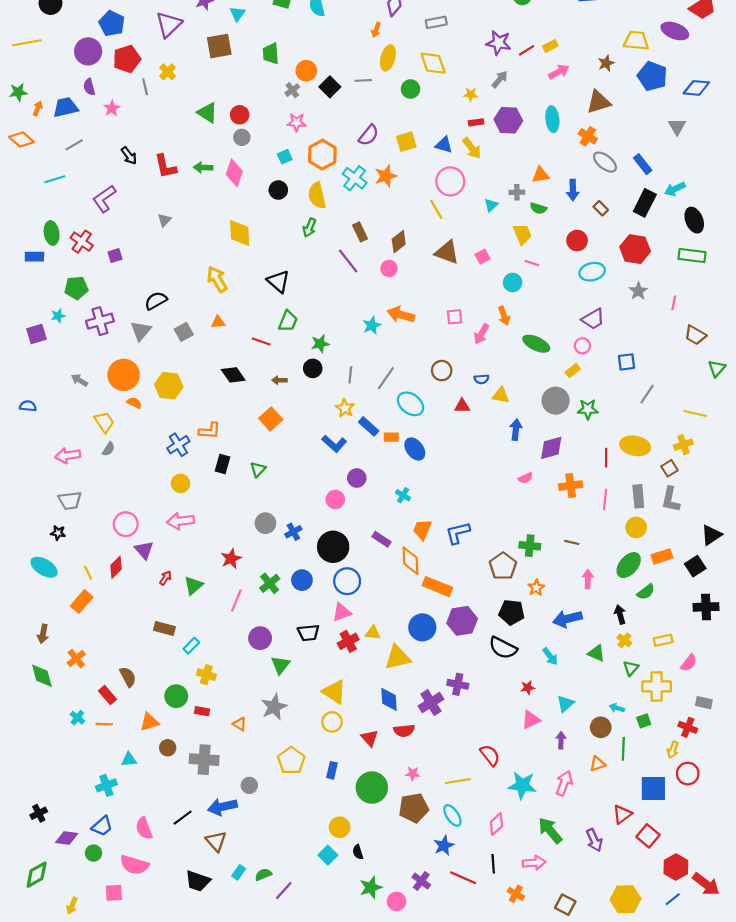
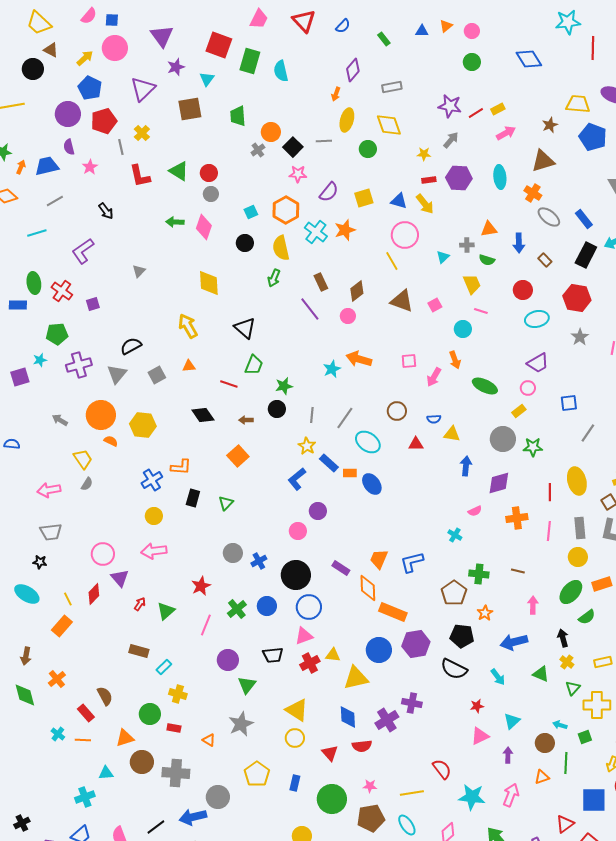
pink star: (297, 122) -> (298, 174), moved
red L-shape: (165, 166) -> (140, 176), moved
blue L-shape: (334, 444) -> (297, 479), turned 100
yellow ellipse: (635, 446) -> (577, 481), turned 64
cyan cross: (403, 495) -> (455, 535), moved
brown circle: (168, 748) -> (142, 762), size x1.5
gray circle: (249, 785) -> (218, 797), size x1.5

